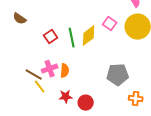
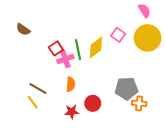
pink cross: (50, 69) -> (65, 59), moved
yellow line: (40, 87) -> (33, 102), moved
orange cross: (136, 99) -> (139, 103), moved
red circle: (86, 103) -> (93, 103), moved

